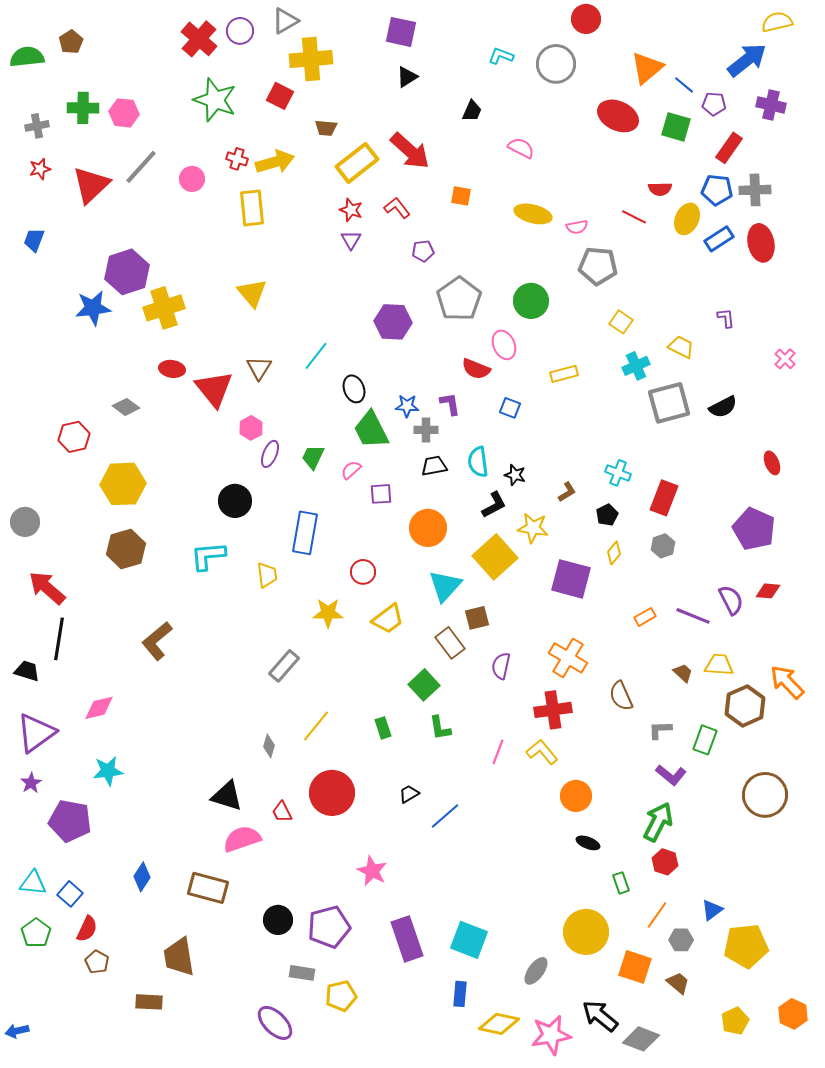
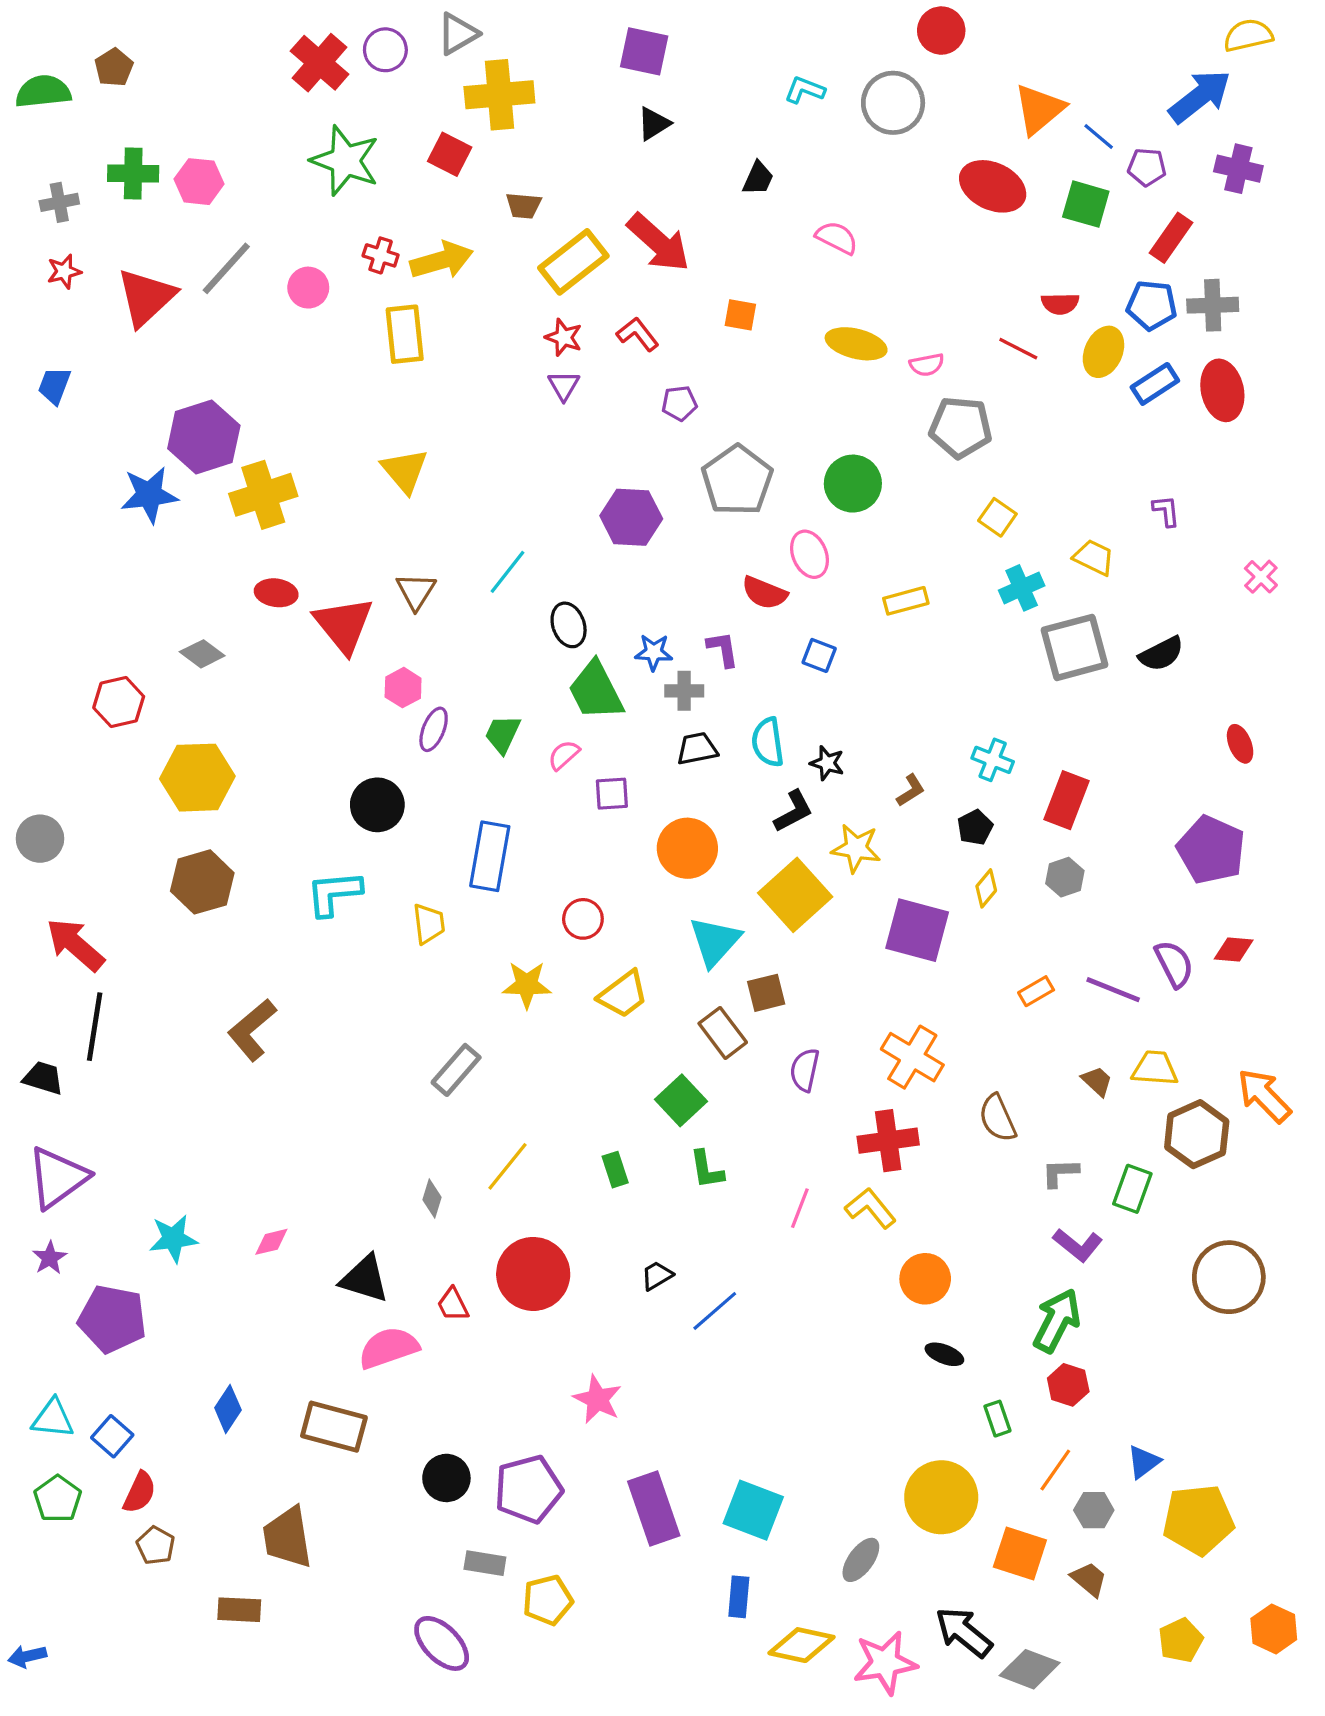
pink diamond: (99, 708) -> (271, 1242), moved, size x0.7

